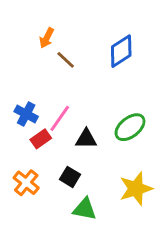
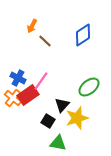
red rectangle: (41, 139) -> (28, 95), size x1.5
black triangle: (86, 139) -> (62, 105), moved, turned -49
orange cross: (26, 183) -> (13, 98), moved
yellow star: (136, 189) -> (77, 118), moved

